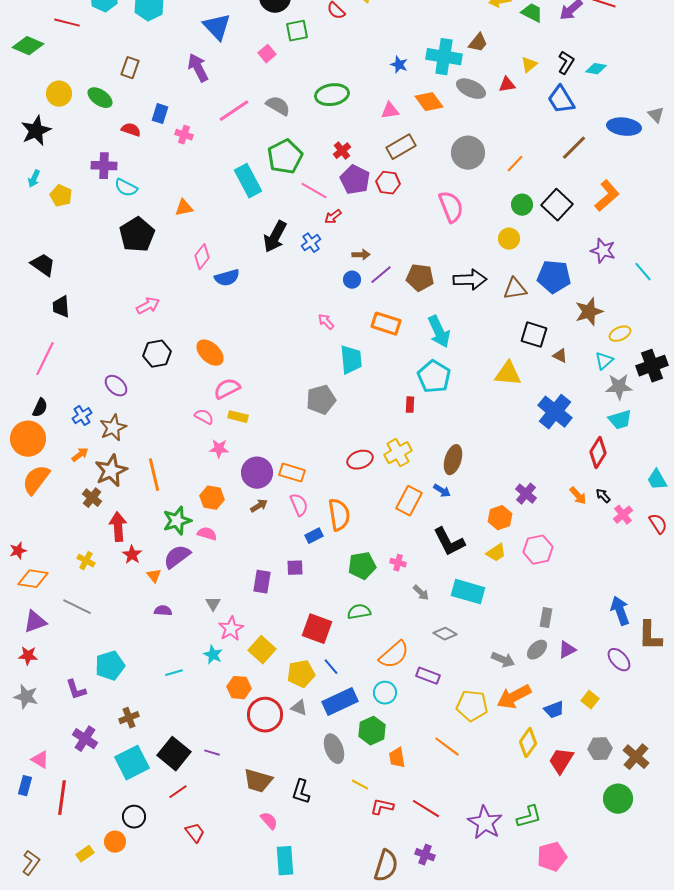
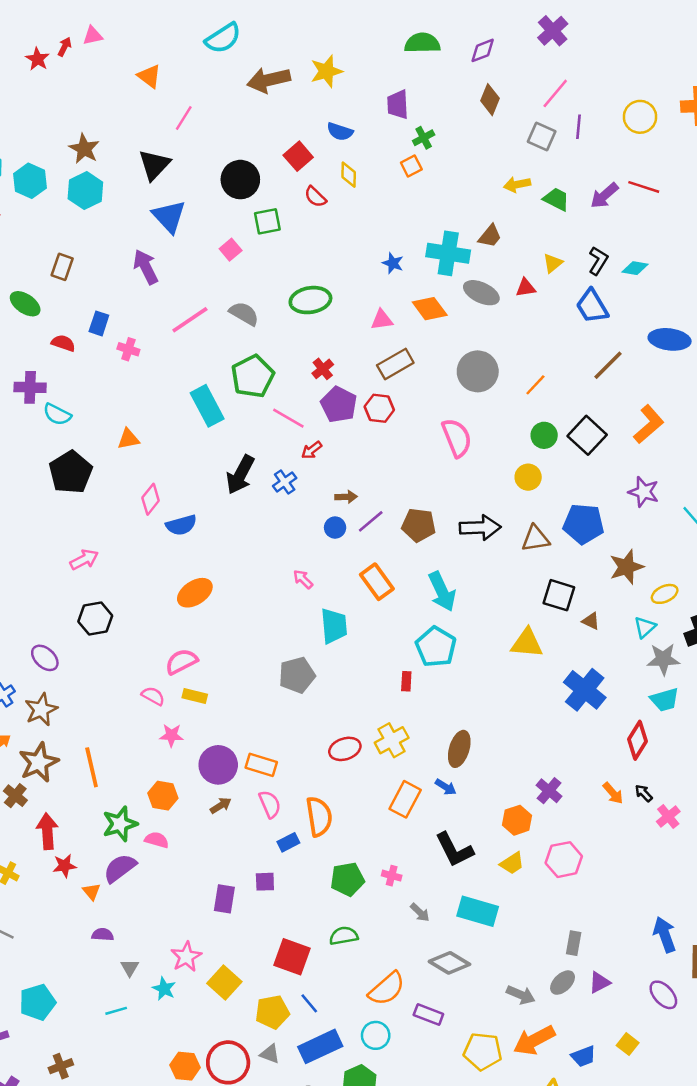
orange rectangle: (386, 324) -> (377, 582), turned 36
orange ellipse: (210, 353) -> (195, 593), moved, turned -76
red star: (132, 555) -> (65, 866), turned 30
gray triangle: (213, 604) -> (130, 968), moved
gray diamond: (445, 634) -> (449, 963), size x1.4
orange hexagon: (239, 688) -> (185, 1066), moved

